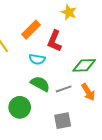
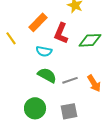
green diamond: (84, 65) -> (90, 40), moved
green circle: (20, 107) -> (35, 108), moved

